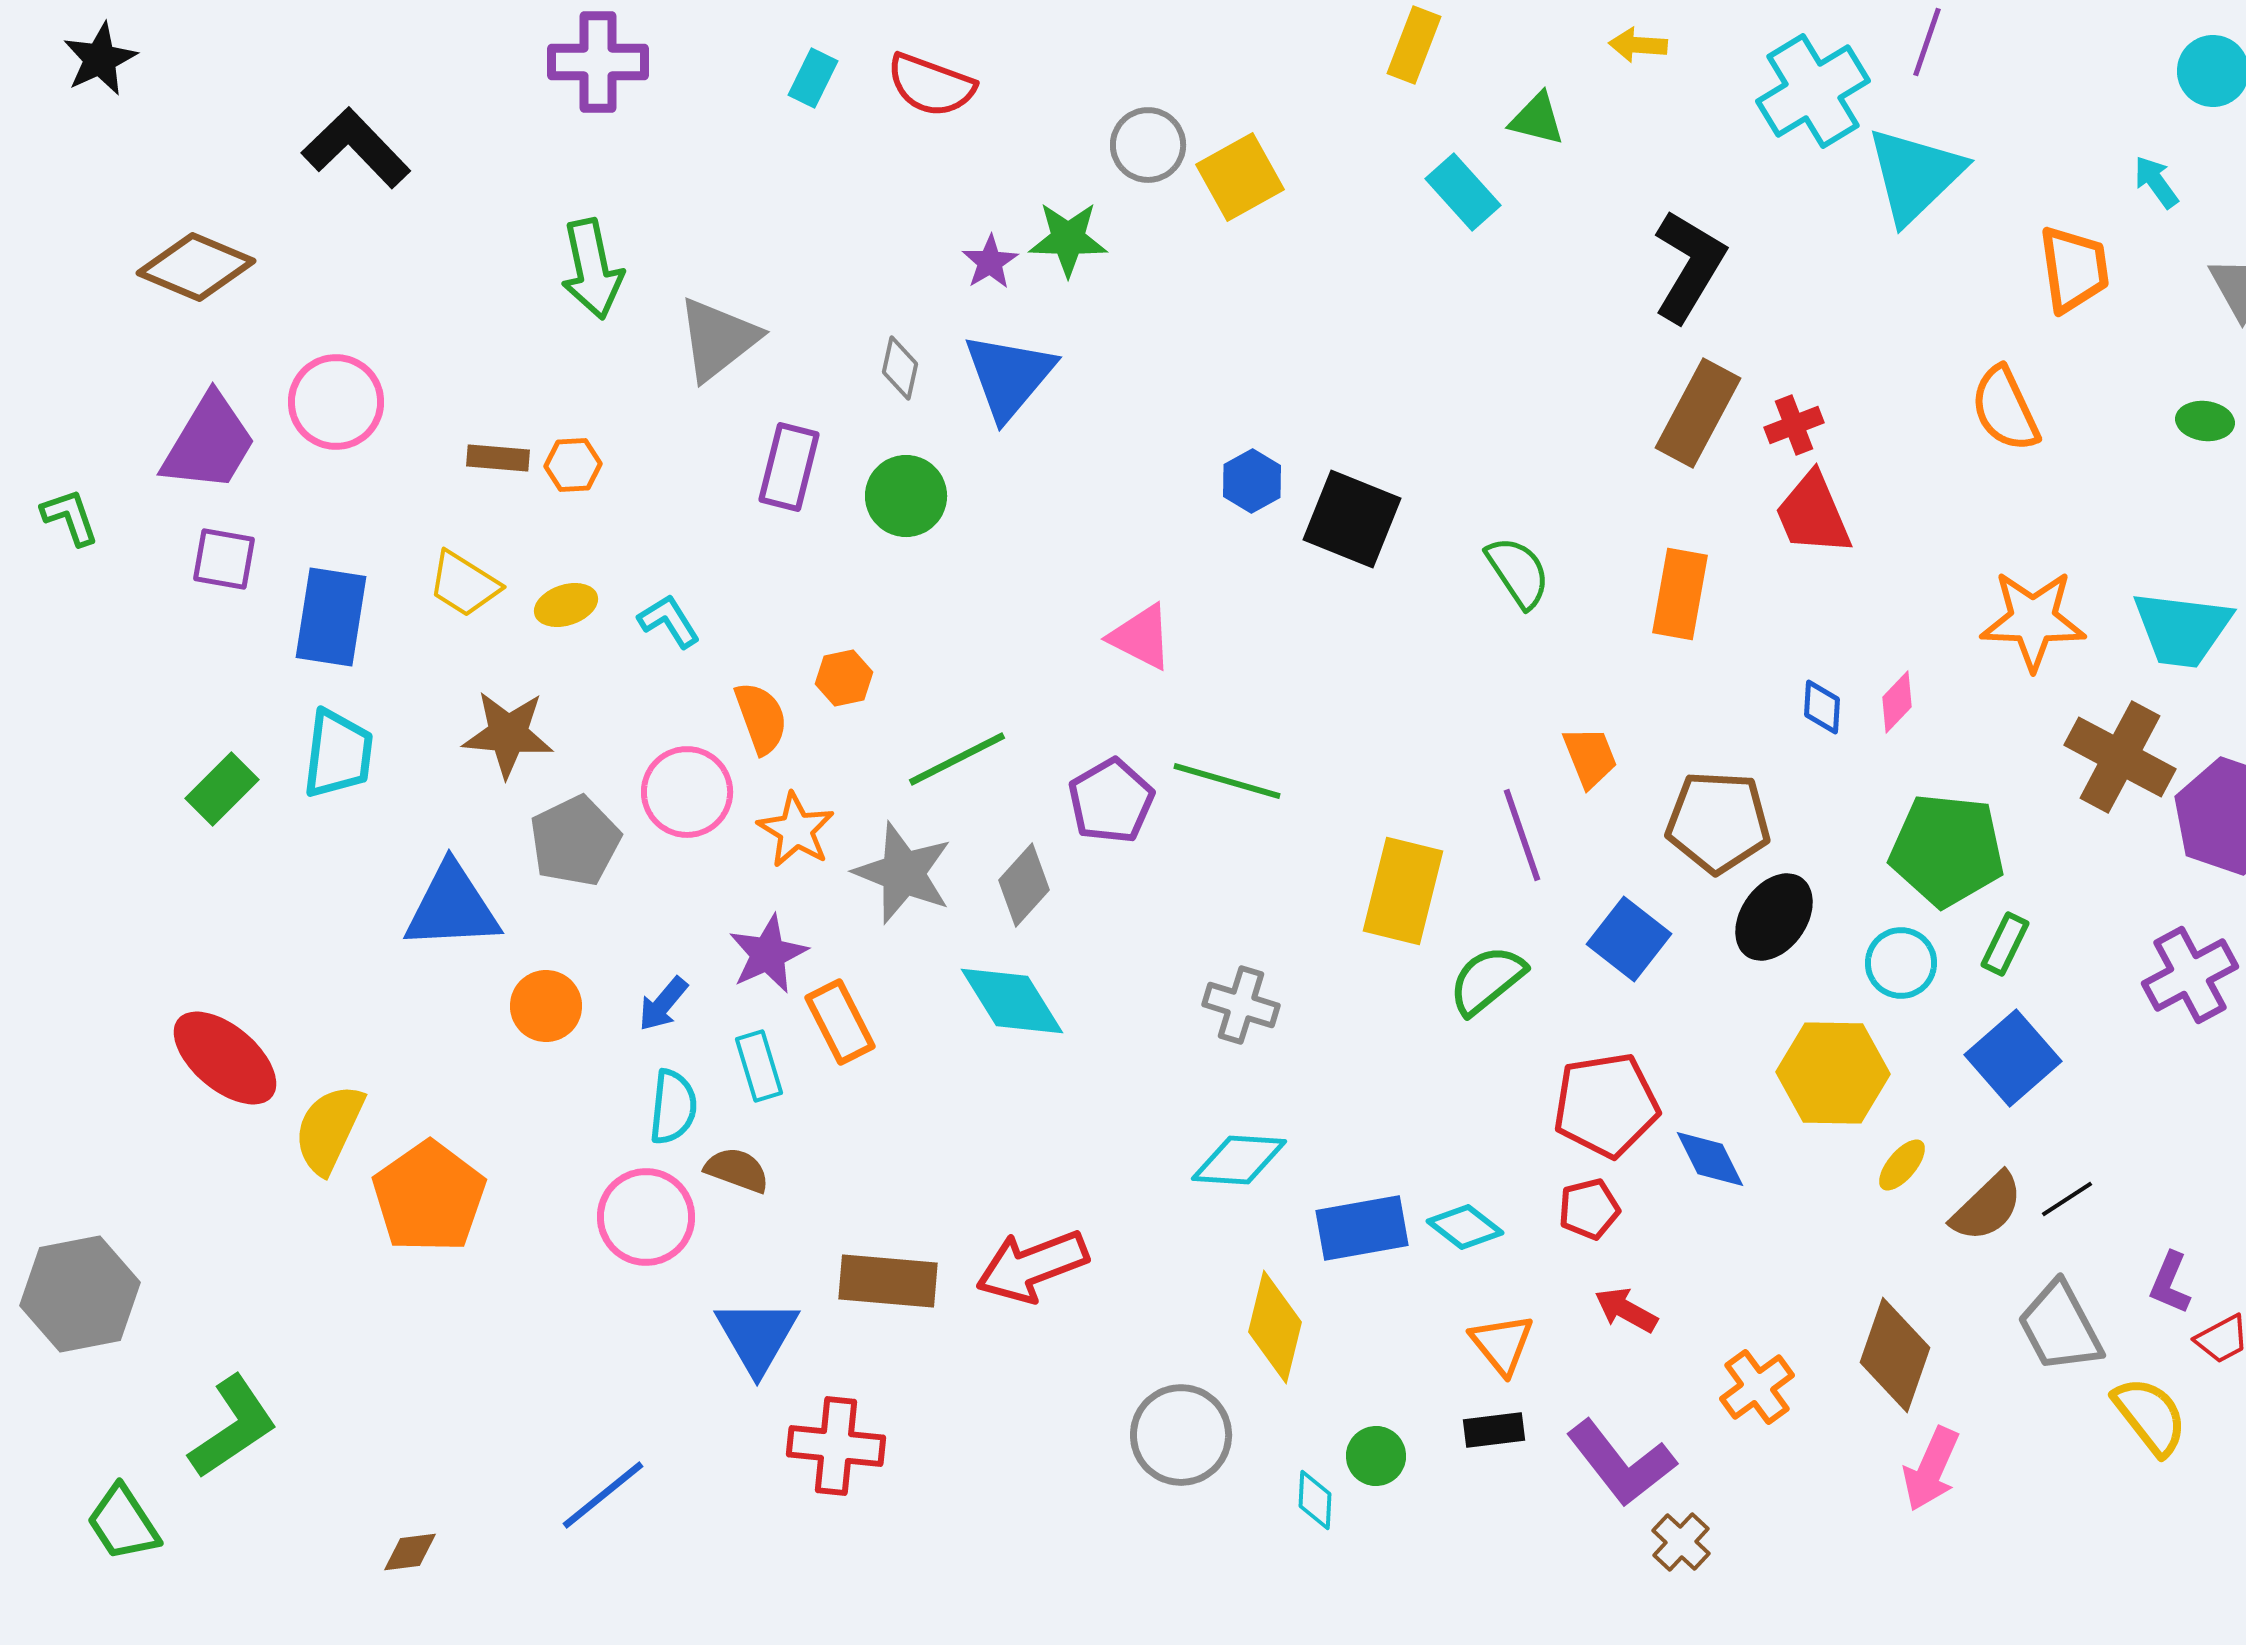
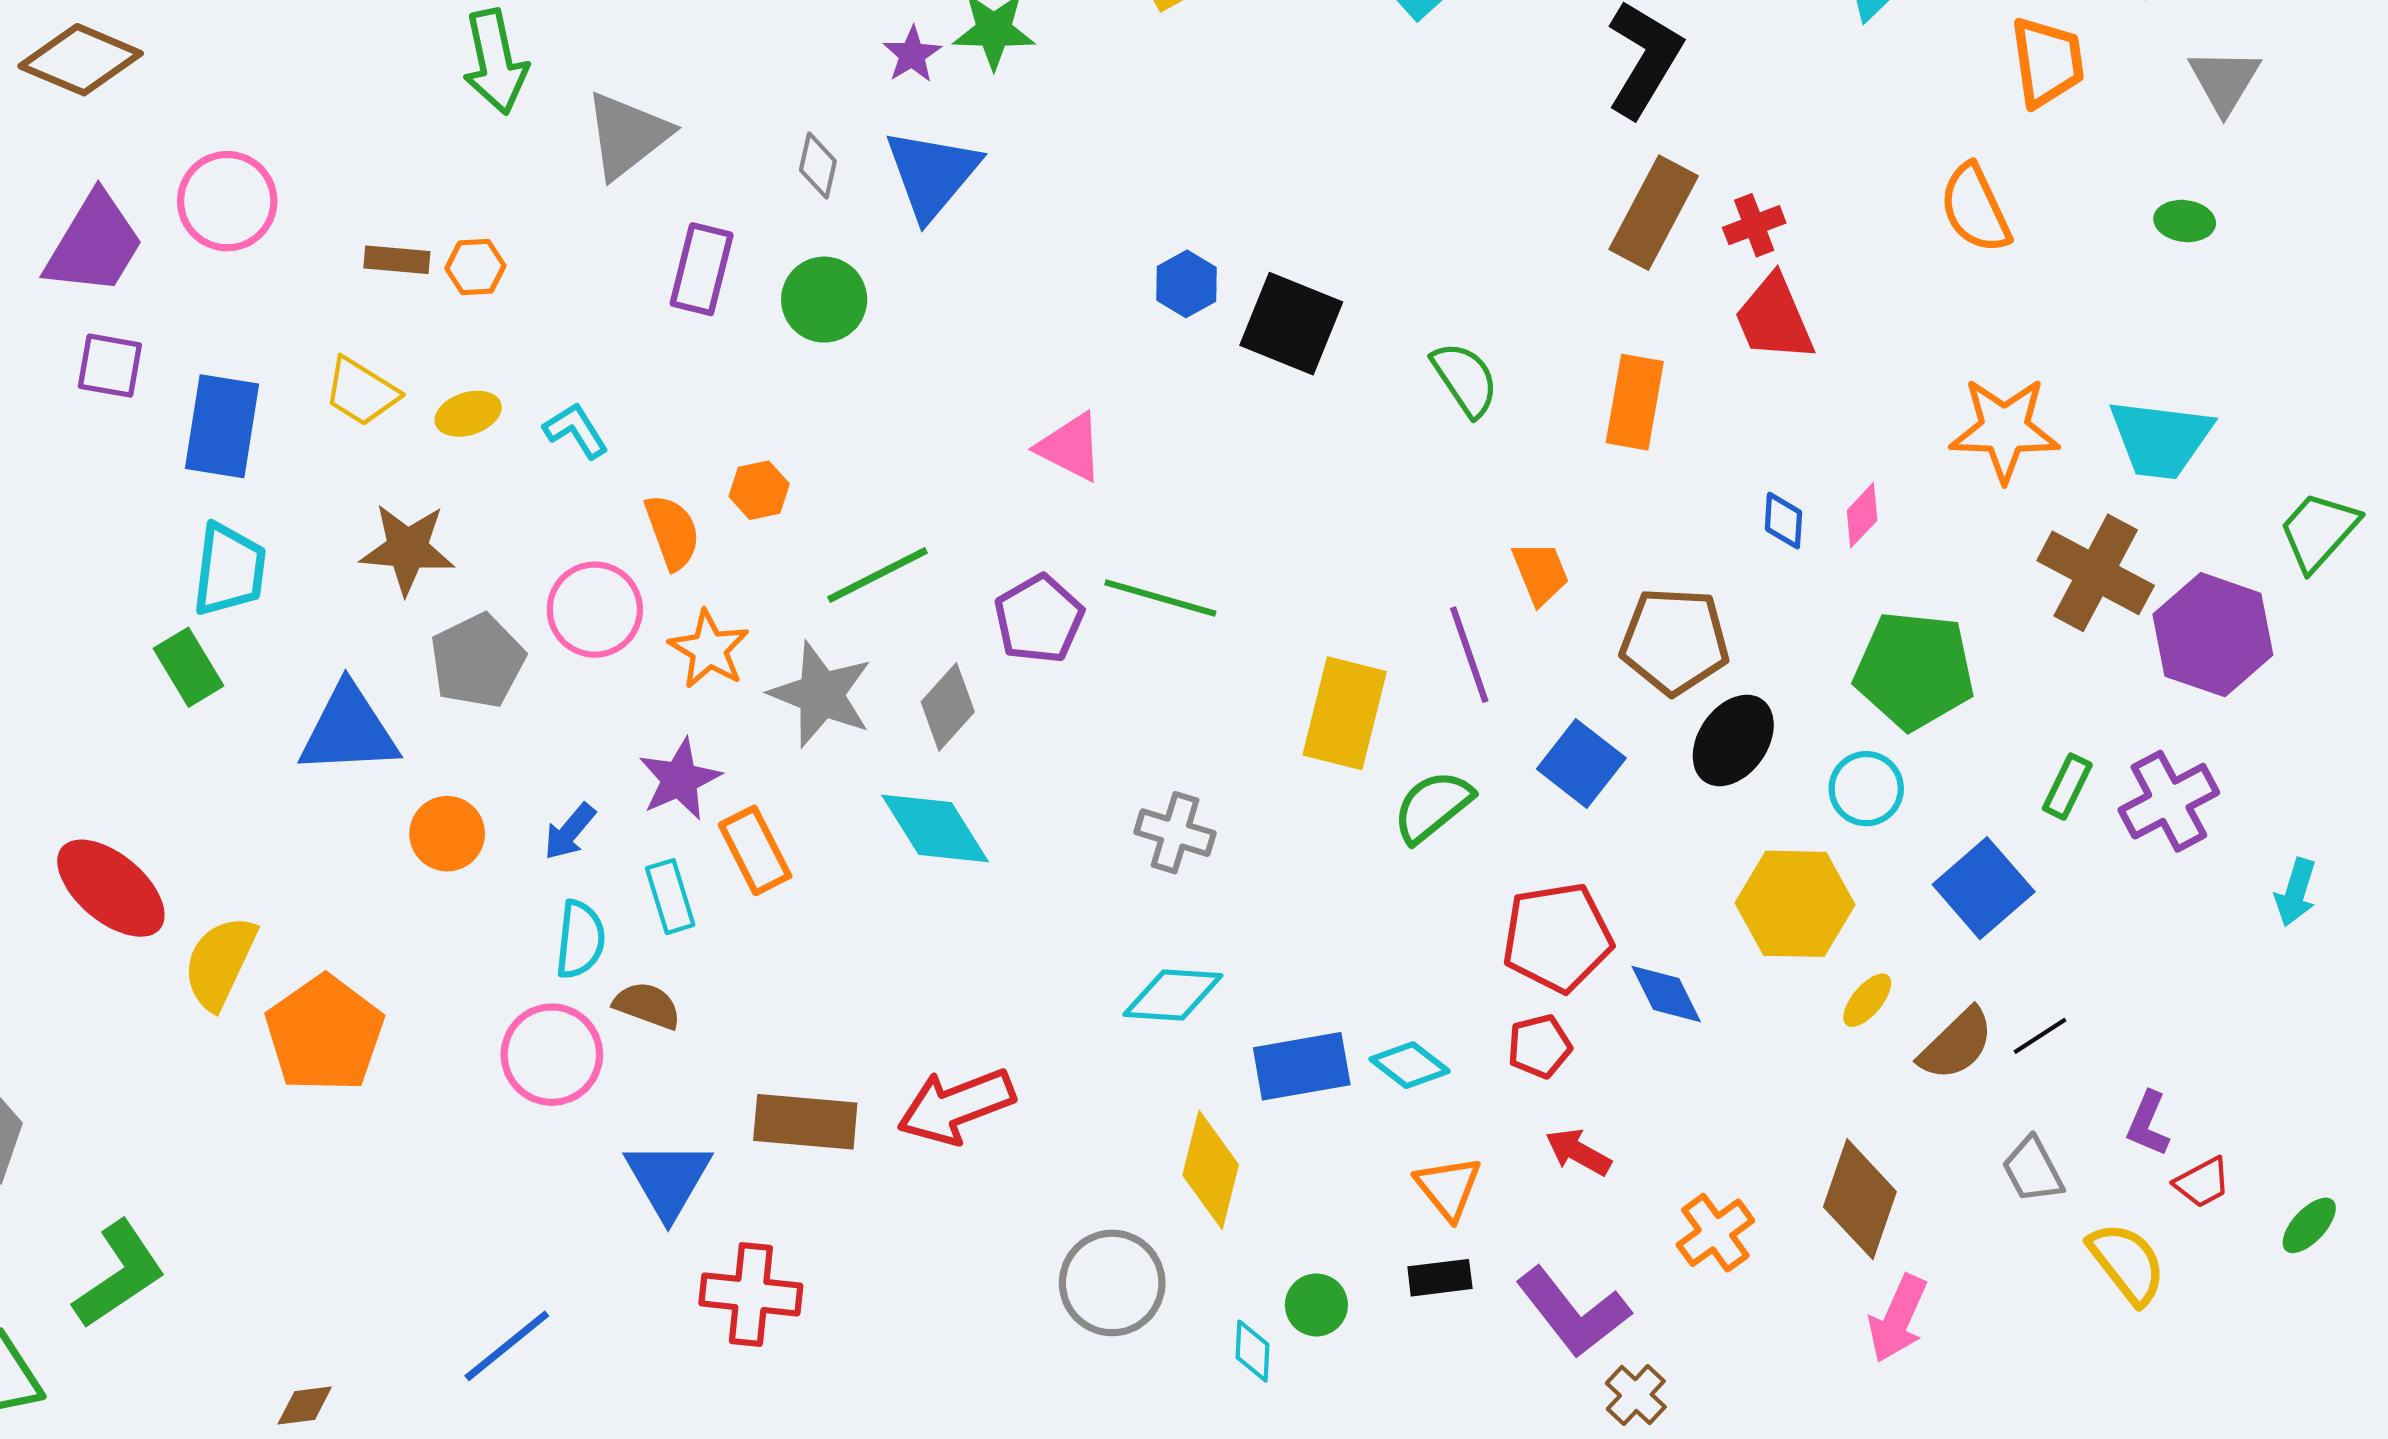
green rectangle: (222, 789) -> (188, 667), moved, turned -76
green rectangle: (2005, 944) -> (2067, 787), moved
gray trapezoid: (2060, 1327) -> (2033, 1170), size x0.7

